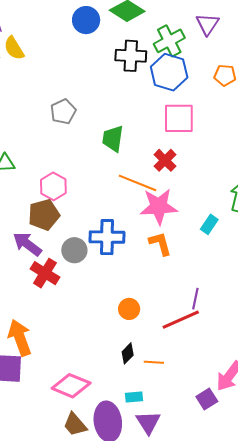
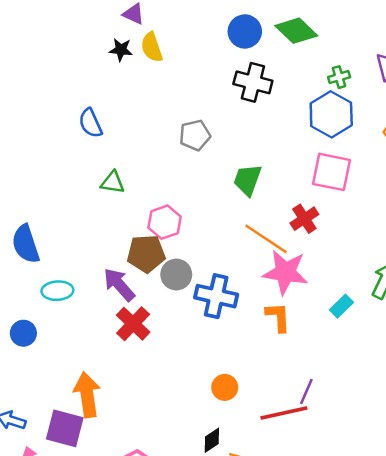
green cross: (169, 41) -> (339, 77), size x0.6
black cross: (131, 56) -> (253, 82), moved
gray circle: (74, 250) -> (176, 275), moved

